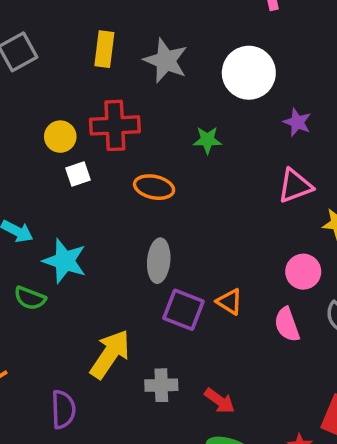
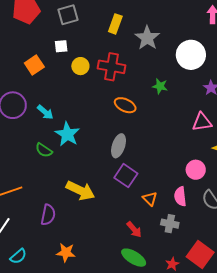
white square: (78, 174) -> (61, 46), moved
orange triangle: (229, 302) -> (150, 199), moved
yellow arrow: (110, 354) -> (80, 191), turned 68
gray cross: (161, 385) -> (170, 224), moved

